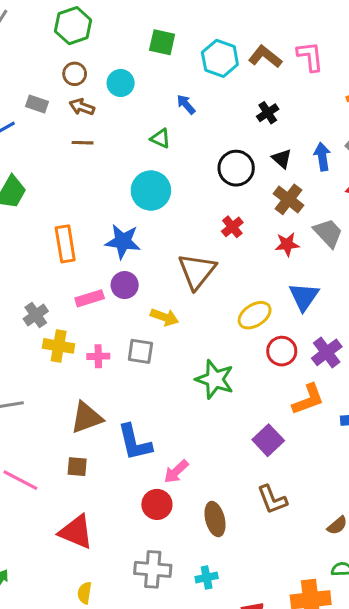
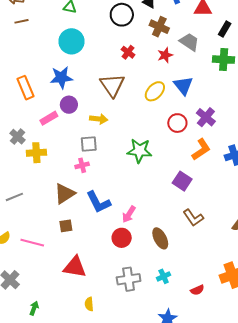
yellow ellipse: (255, 315) -> (155, 91), moved
pink cross: (98, 356) -> (82, 165), moved

